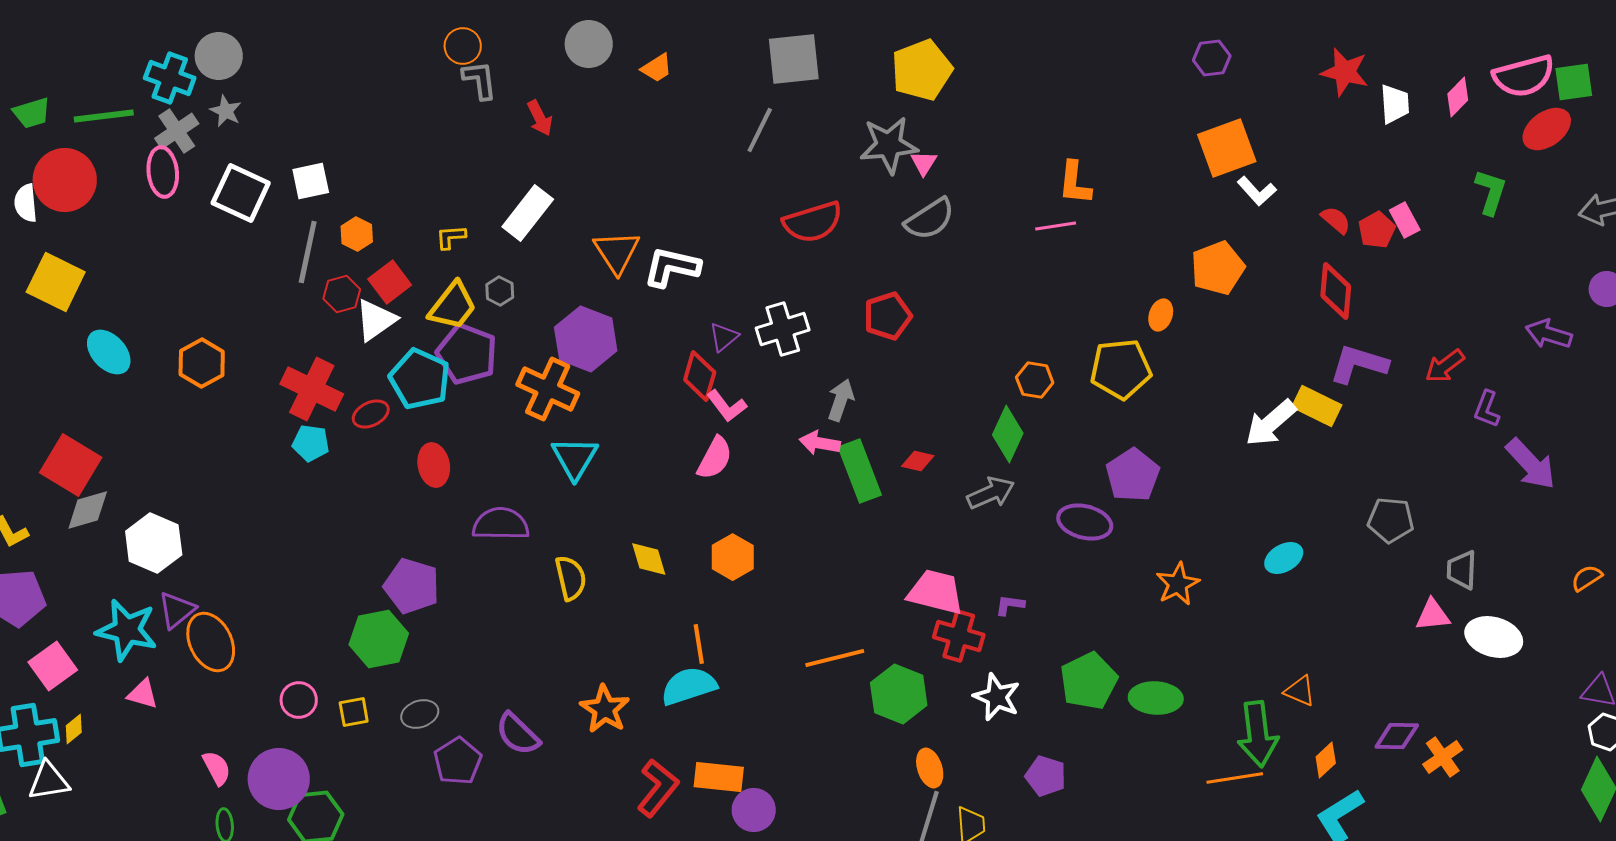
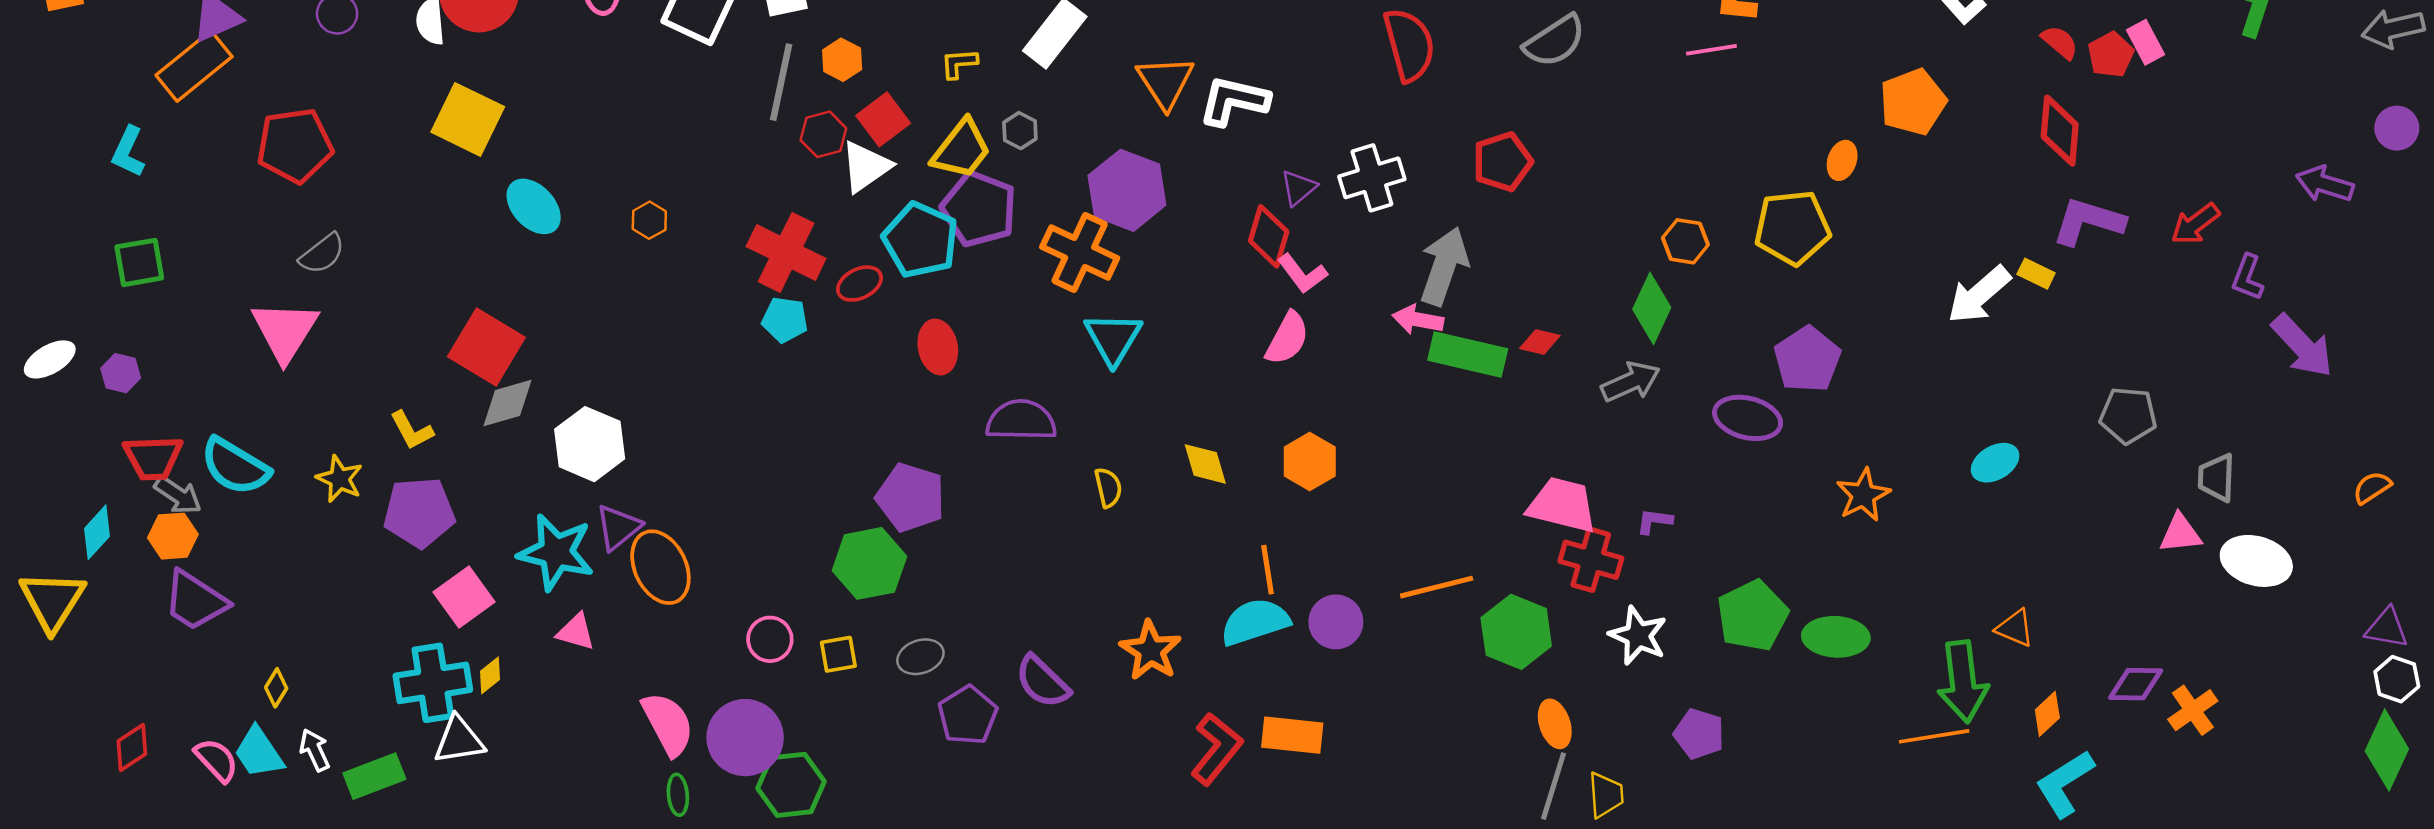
red semicircle: (813, 222) -> (1409, 45), turned -88
orange hexagon: (202, 363) -> (649, 220), size x0.6
gray arrow: (841, 400) -> (1444, 266), size x1.5
yellow rectangle: (1317, 406) -> (2036, 274), size x0.6
green rectangle: (860, 471) -> (1468, 354), turned -56
yellow semicircle: (571, 578) -> (1108, 488), size x0.7
pink semicircle: (217, 768) -> (668, 724), size x1.5
purple circle: (754, 810) -> (1336, 622), moved

